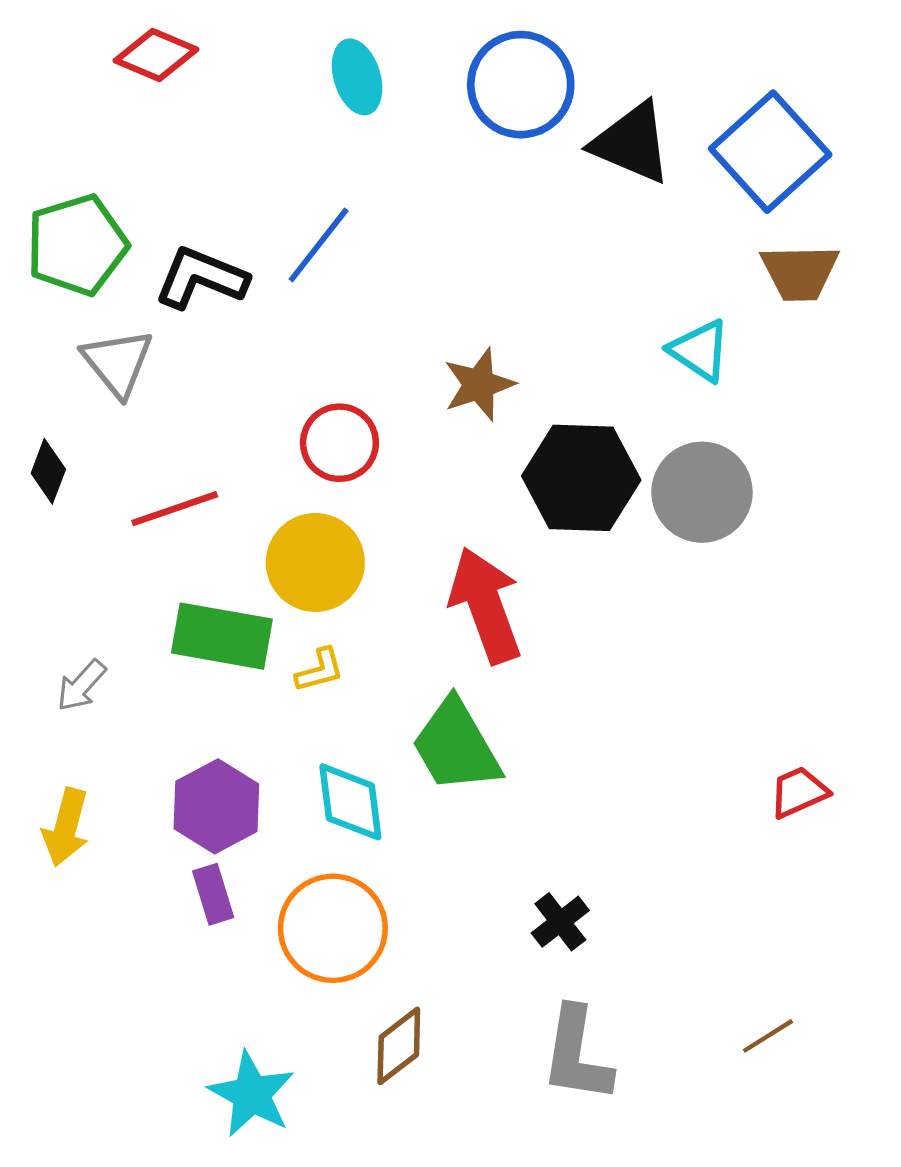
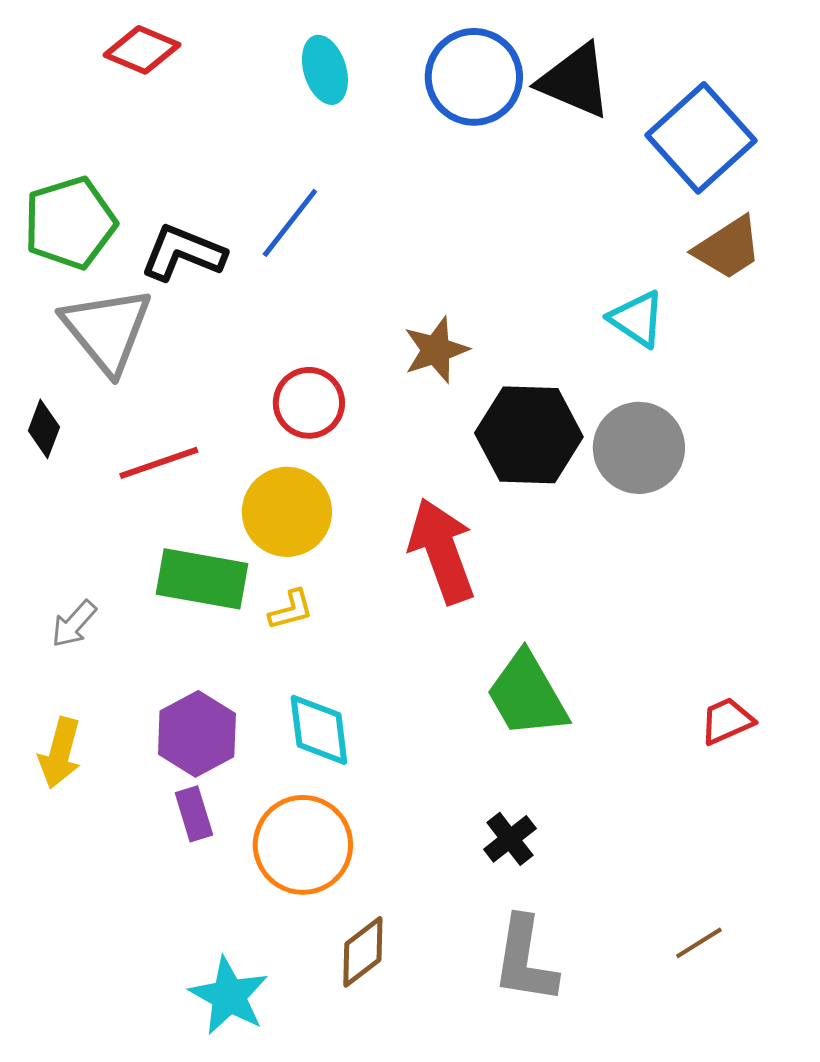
black triangle: (632, 143) -> (575, 81), moved
brown trapezoid: (800, 272) -> (728, 248), turned -32
gray triangle: (118, 363) -> (107, 330), size x1.4
green trapezoid: (456, 746) -> (527, 695), moved

